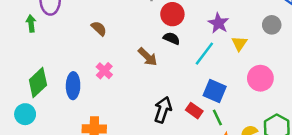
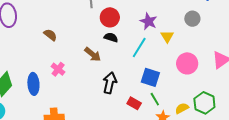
black arrow: (163, 110) -> (110, 83), moved
red rectangle: (194, 111) -> (134, 103), moved

